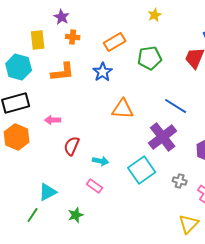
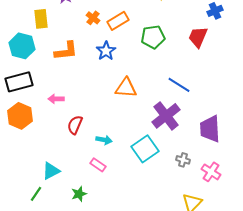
orange cross: (73, 37) -> (93, 18), moved, turned 32

